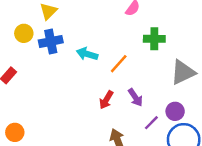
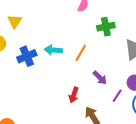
blue cross: (51, 41) -> (27, 56), moved
red arrow: (106, 100) -> (74, 95), moved

